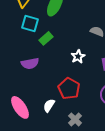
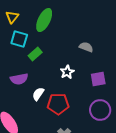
red pentagon: (69, 88) -> (58, 104), turned -30
white semicircle: (49, 105) -> (38, 94), moved

